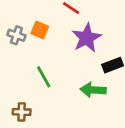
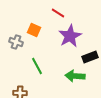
gray cross: (16, 35) -> (16, 42), moved

